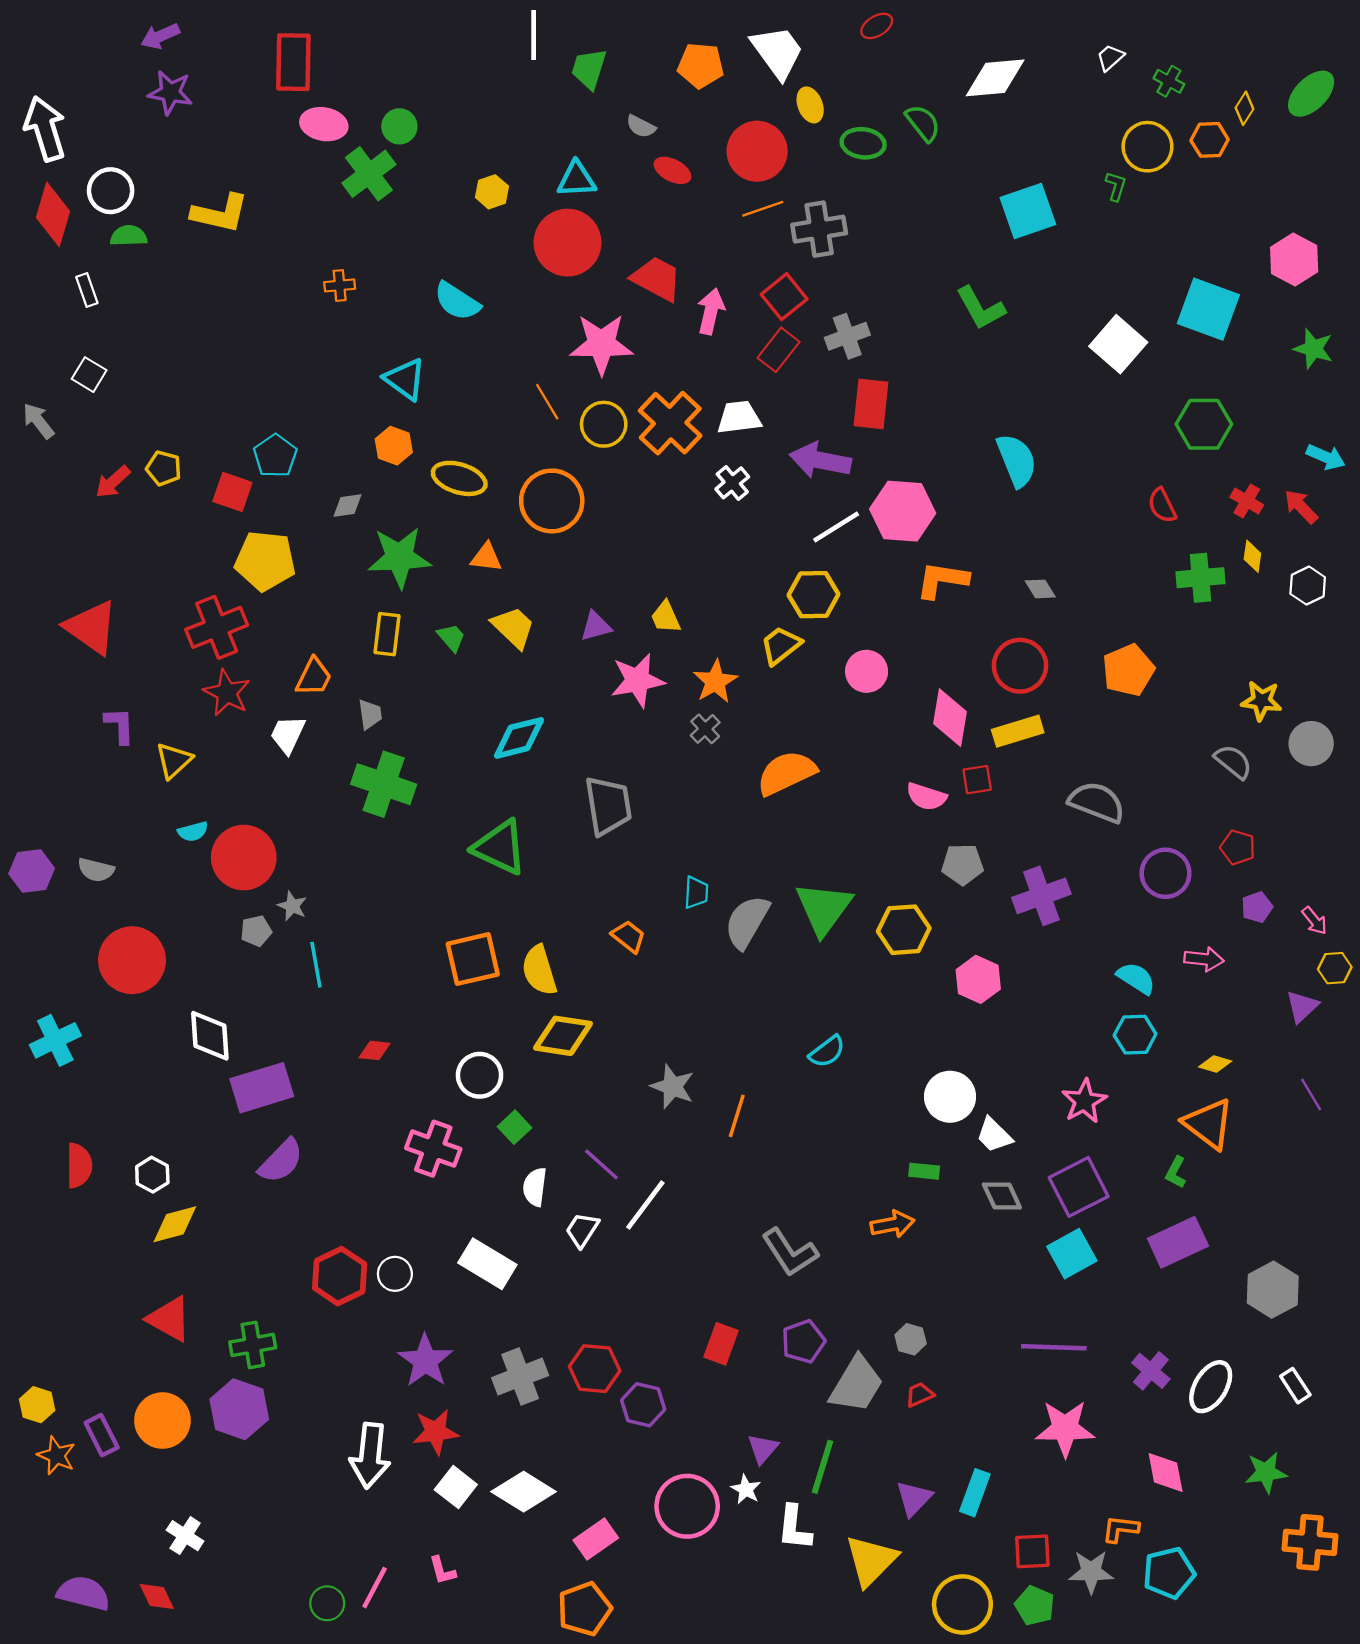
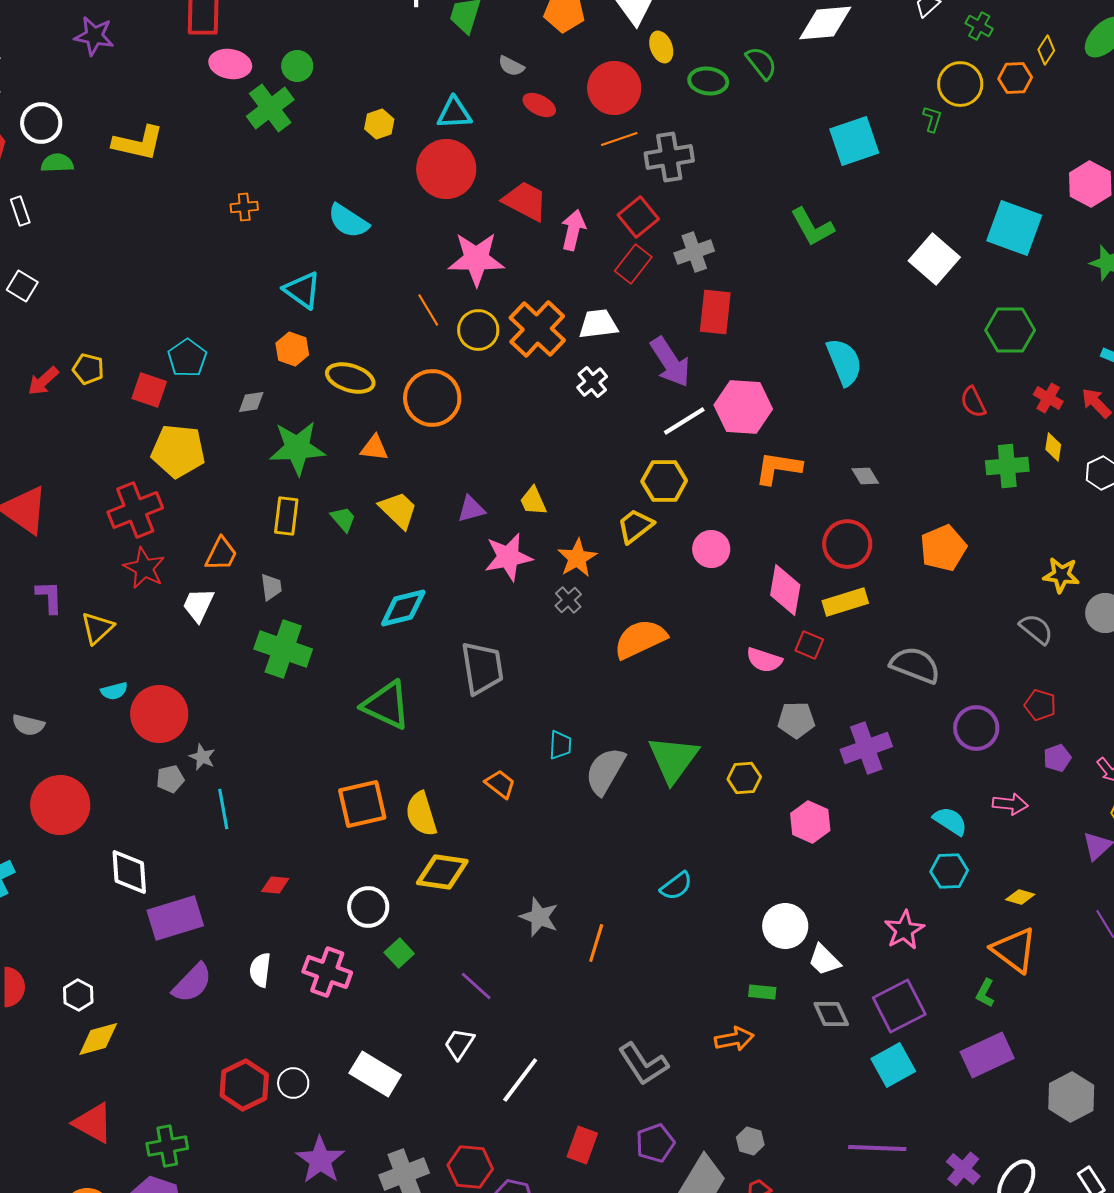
purple arrow: (820, 460) -> (670, 362), turned -134
red square: (977, 780) -> (809, 645), turned 32
yellow hexagon: (904, 930) -> (744, 778), size x0.7
white semicircle: (535, 1187) -> (260, 970), moved
white line: (645, 1205) -> (520, 1080), moved

